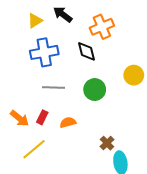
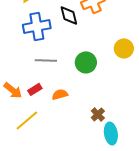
black diamond: (86, 51) -> (69, 15), moved
red rectangle: (42, 117) -> (35, 89), turned 32

